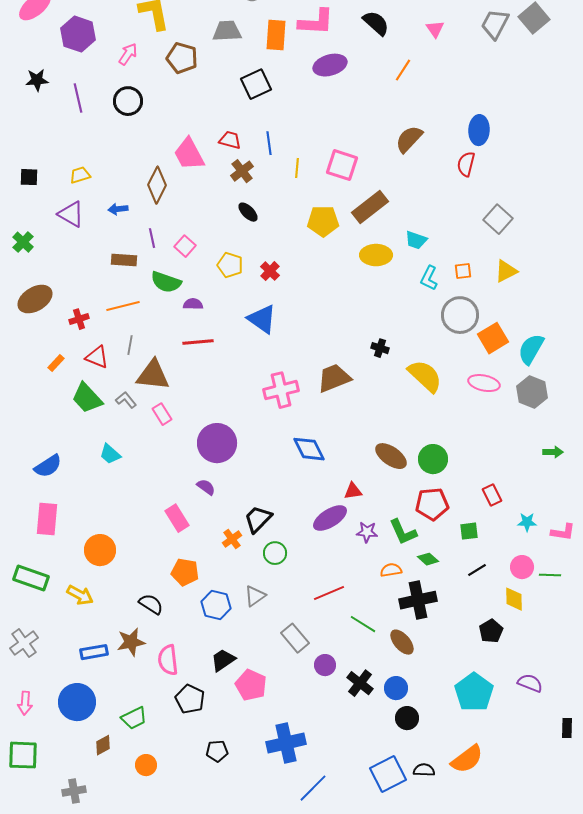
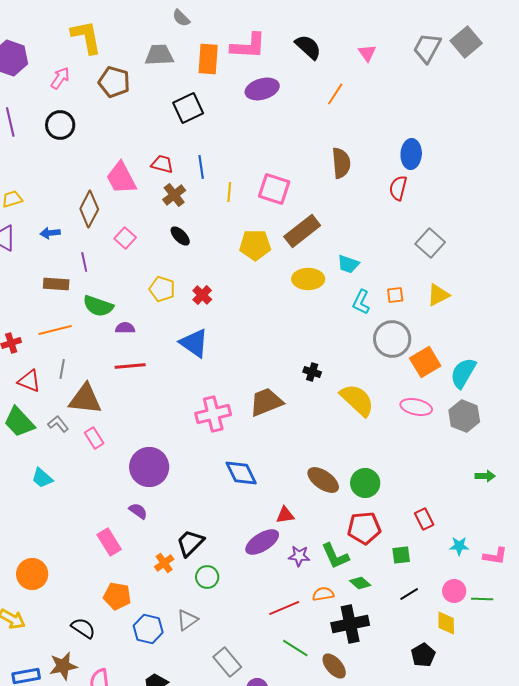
brown semicircle: (409, 139) -> (341, 163), turned 132
pink square: (185, 246) -> (125, 238), moved
red line: (329, 593) -> (284, 608), moved

